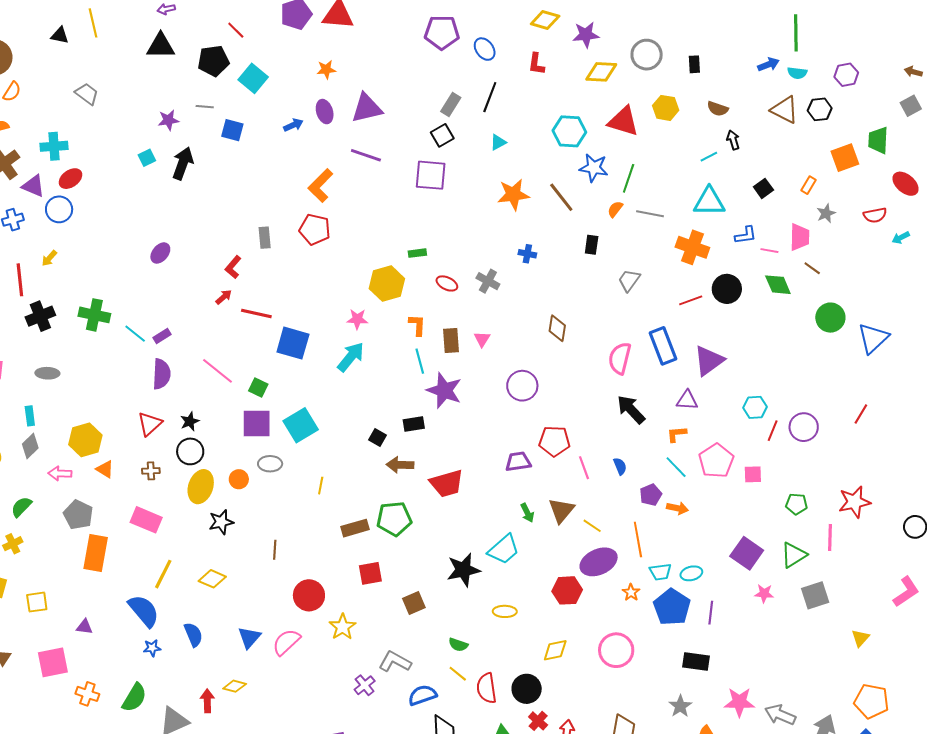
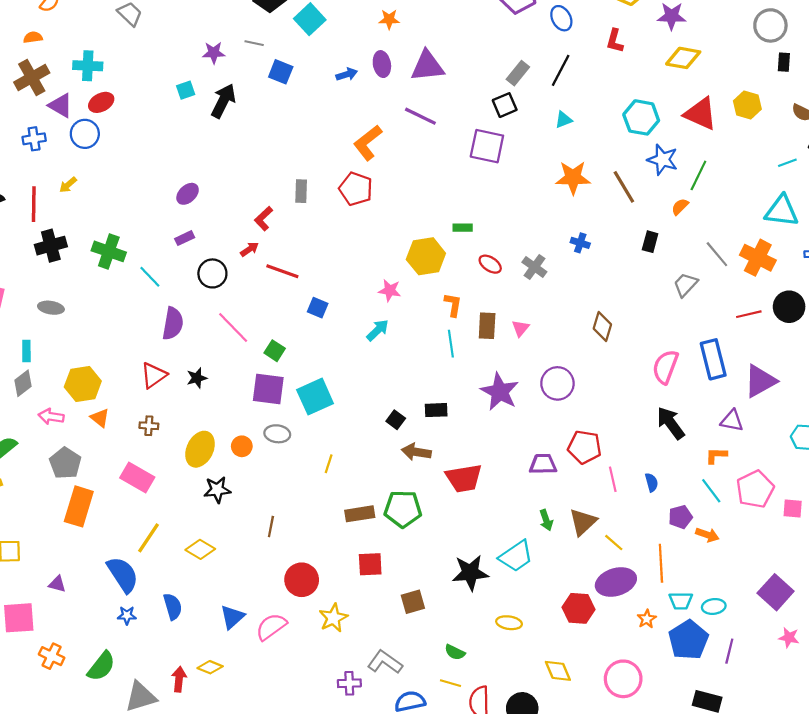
gray circle: (647, 55) -> (770, 25), moved
gray line: (650, 214) -> (717, 254), moved, turned 32
purple rectangle: (162, 336) -> (185, 238), moved
blue square: (293, 343) -> (318, 308), size x0.6
cyan arrow: (351, 357) -> (378, 330), size x0.7
purple star: (444, 390) -> (500, 392), moved
black circle: (190, 451) -> (212, 273), moved
yellow diamond: (555, 650) -> (558, 671), turned 72
yellow line: (458, 674) -> (451, 683), turned -30
purple cross: (365, 685) -> (349, 683), turned 30

